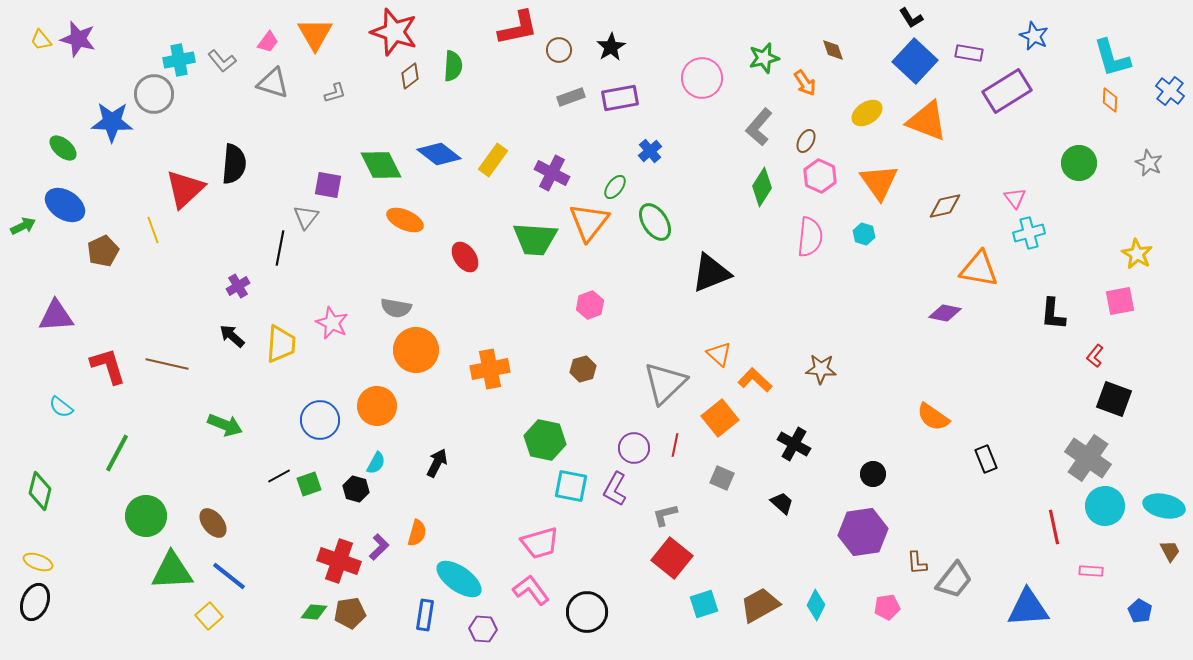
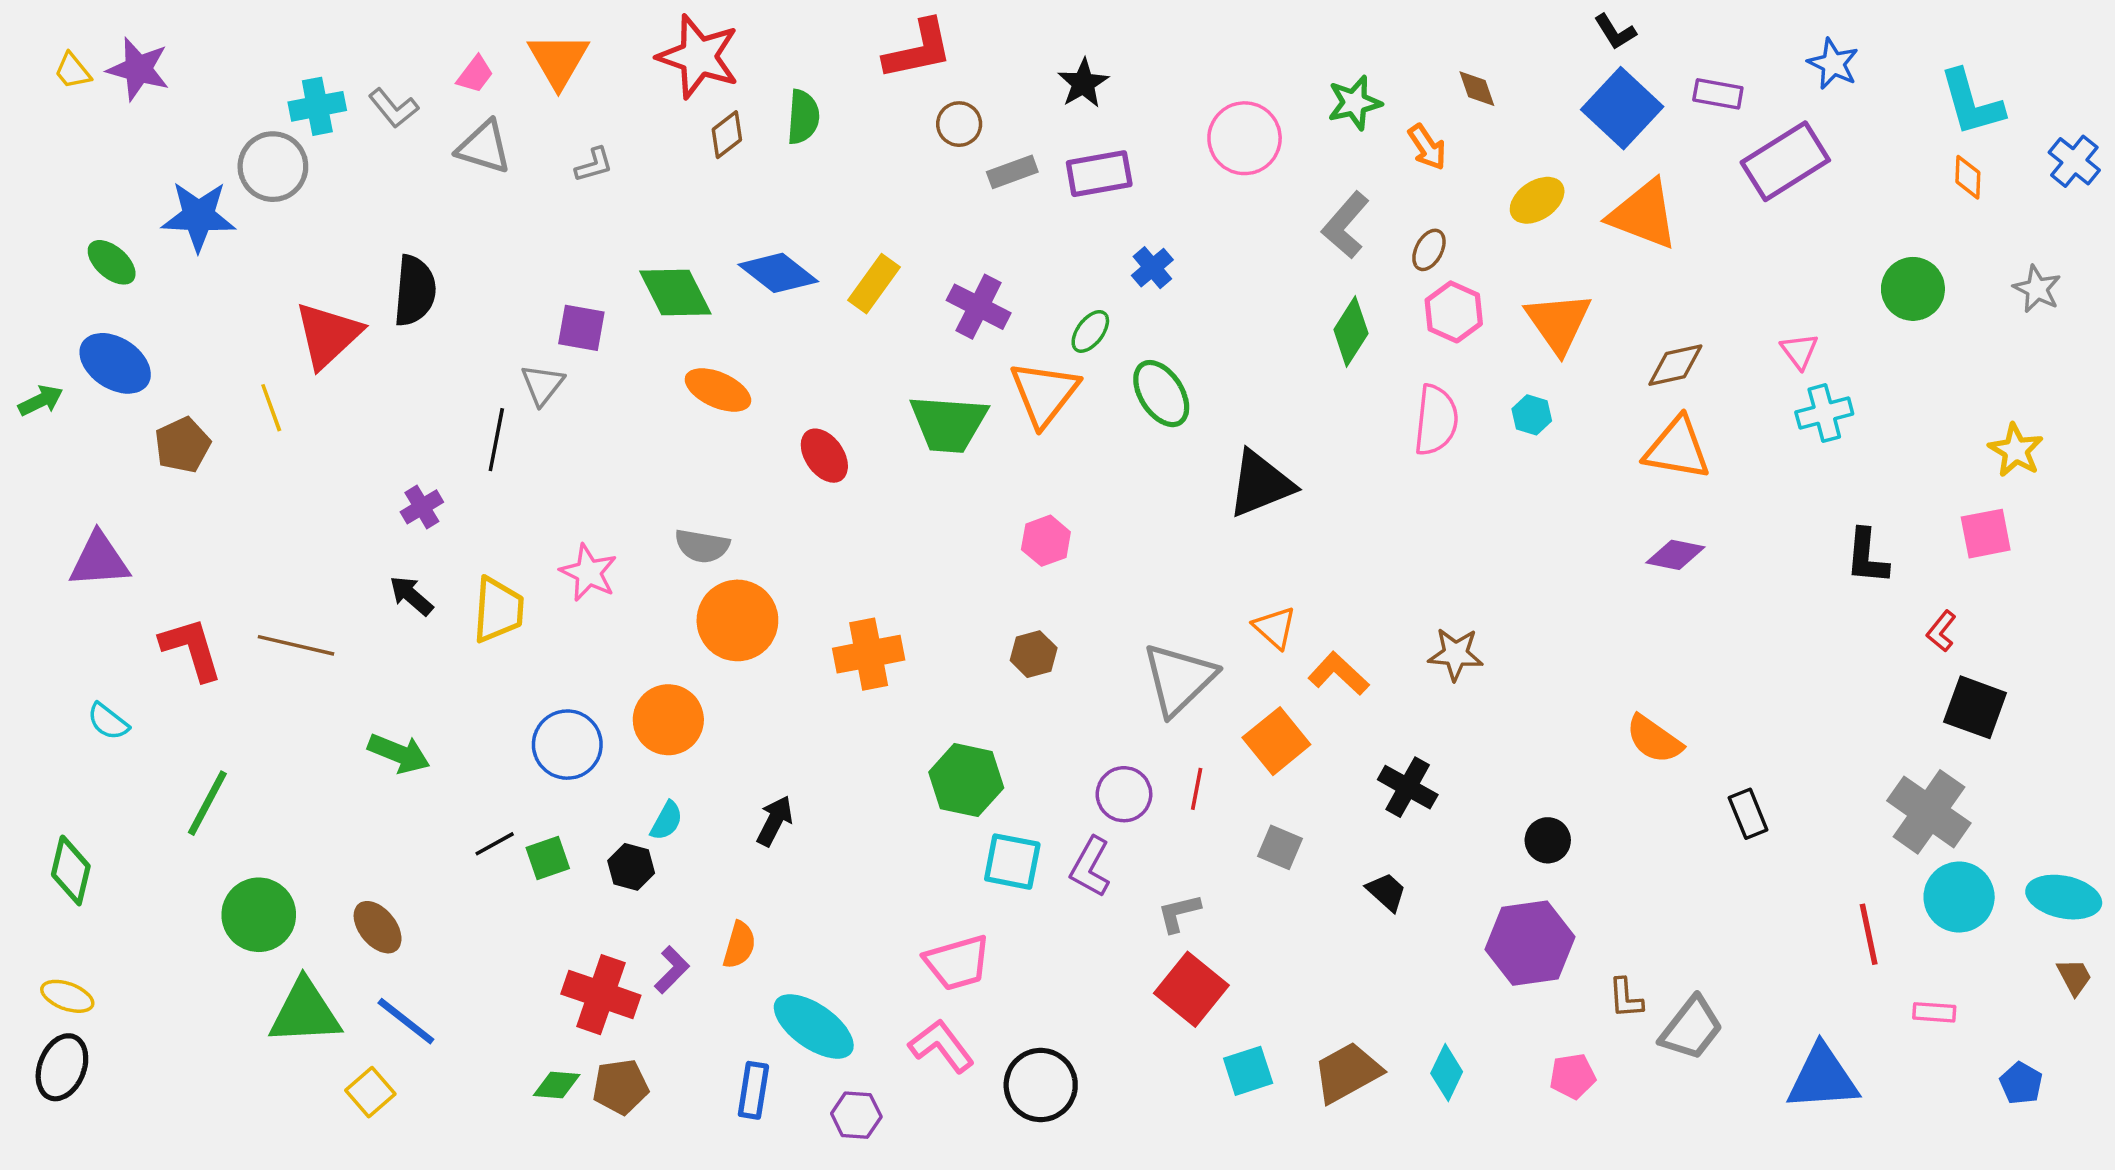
brown circle: (559, 50) -> (959, 124), moved
orange triangle: (979, 269) -> (1677, 448), moved

